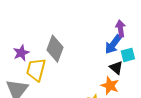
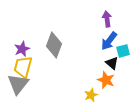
purple arrow: (121, 29) -> (107, 19), moved
yellow trapezoid: (36, 70) -> (23, 67), moved

